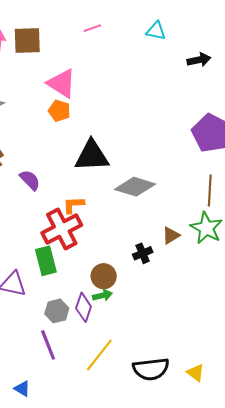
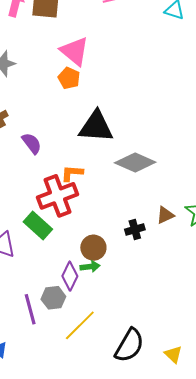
green rectangle: (46, 261) -> (38, 225), turned -40
gray hexagon: (57, 311) -> (53, 298), moved
black semicircle: (151, 369) -> (129, 345), turned -60

